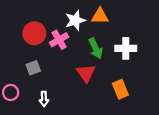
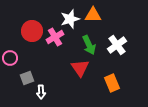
white cross: (126, 48) -> (117, 45), turned -36
gray square: (33, 68) -> (27, 78), moved
pink circle: (11, 92) -> (10, 58), moved

